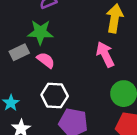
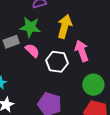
yellow arrow: (115, 18) -> (65, 26), moved
white hexagon: (55, 96) -> (57, 62), moved

